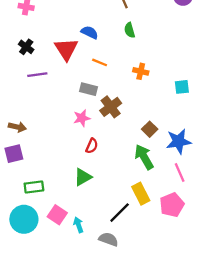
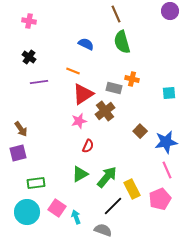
green semicircle: (130, 30) -> (122, 42), size x1.6
red triangle: (66, 49) -> (83, 94), moved, turned 30
orange line: (100, 62) -> (73, 71), moved
gray rectangle: (88, 89) -> (114, 88), moved
brown arrow: (17, 127) -> (21, 129), turned 42
green arrow: (144, 157) -> (107, 177), moved, turned 70

